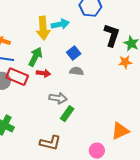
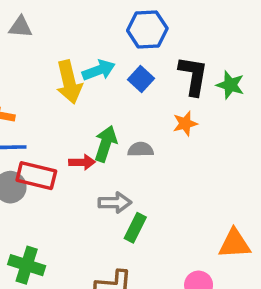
blue square: (74, 53) -> (141, 79), moved
green arrow: (35, 57) -> (106, 144), moved
orange star: (125, 62) -> (185, 124), moved
orange triangle: (120, 131) -> (234, 244), turned 30

